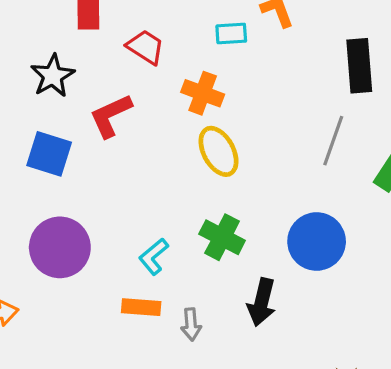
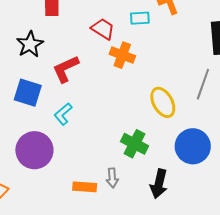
red trapezoid: (146, 47) -> (103, 29), moved
yellow ellipse: (219, 151) -> (163, 102), moved
cyan L-shape: (154, 256) -> (63, 114), moved
gray arrow: (191, 324) -> (112, 178), moved

